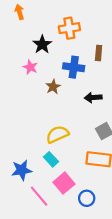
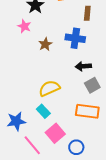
blue cross: (74, 67) -> (75, 38), moved
black arrow: (93, 98) -> (83, 66), moved

